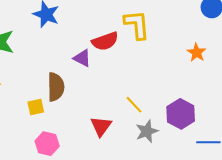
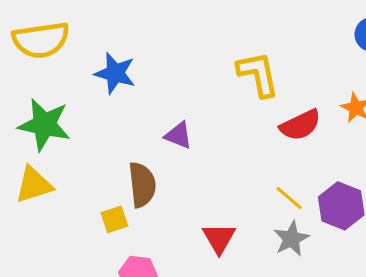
red semicircle: (105, 41) -> (300, 125), moved
yellow line: (134, 105) -> (289, 198), moved

